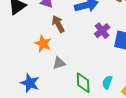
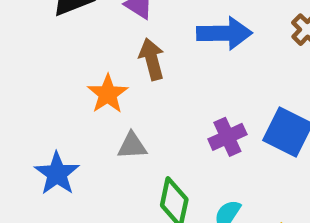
purple cross: (102, 31) -> (227, 137), moved

